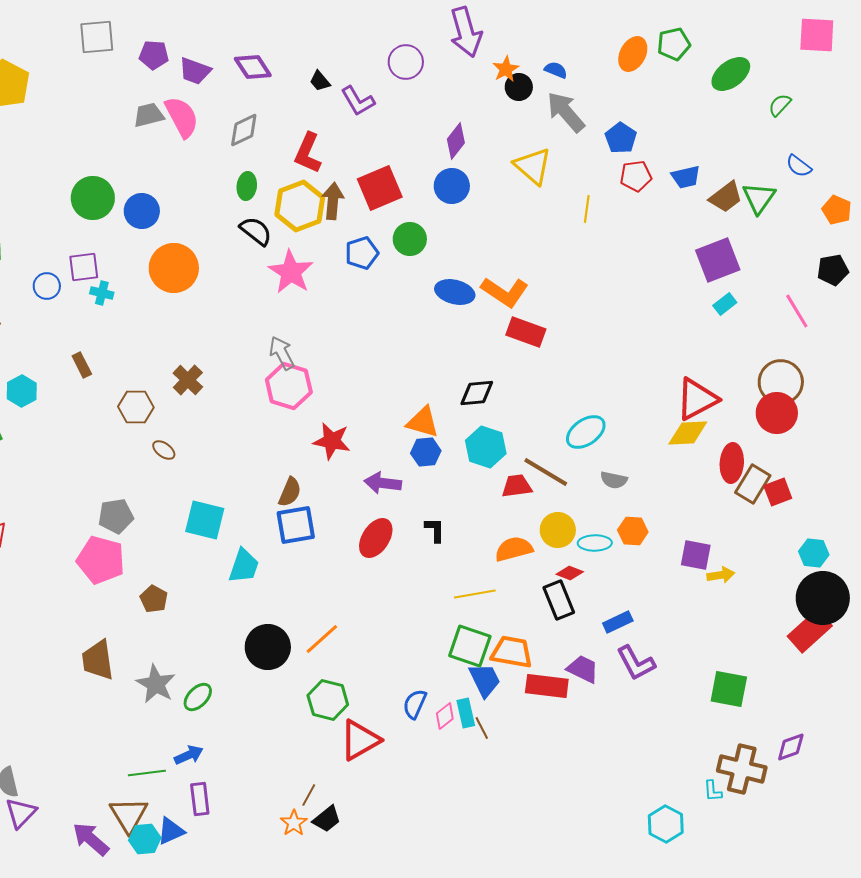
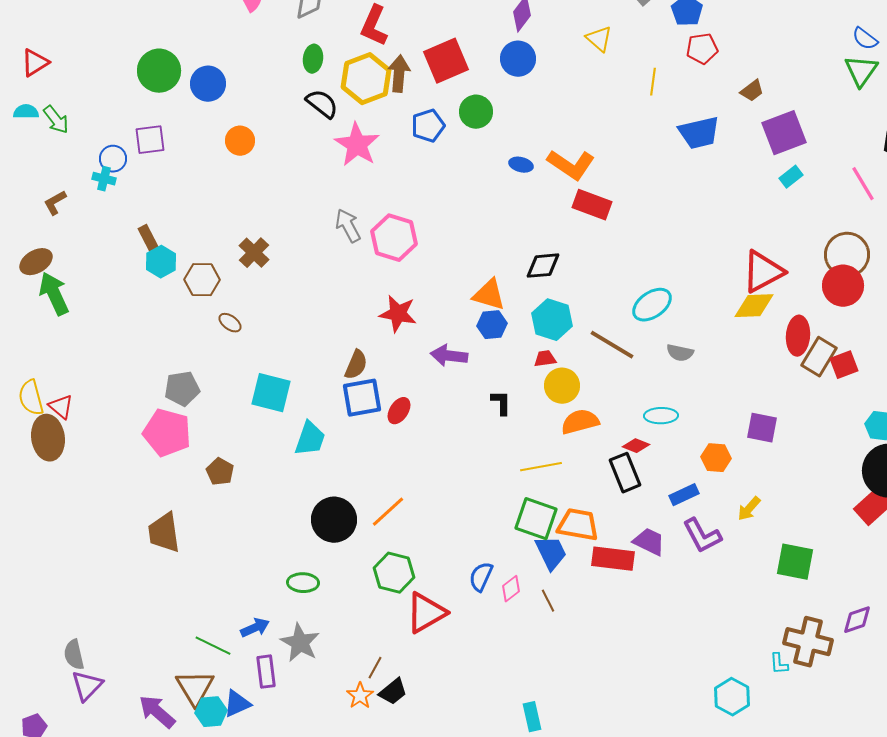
yellow triangle: (533, 166) -> (599, 39), size x0.7
blue trapezoid: (686, 177) -> (699, 133), moved, size x1.4
brown trapezoid: (726, 197) -> (752, 91), moved, size x0.7
green triangle: (759, 198) -> (861, 71), moved
orange circle: (174, 268) -> (240, 141), size x0.6
blue ellipse: (455, 292) -> (521, 165), size x0.6
cyan cross: (102, 293) -> (104, 179), moved
pink hexagon: (289, 386) -> (394, 238), moved
cyan hexagon: (22, 391) -> (161, 262), moved
red trapezoid: (517, 486) -> (545, 359), moved, size x0.7
yellow circle: (558, 530) -> (562, 386), moved
orange hexagon: (633, 531) -> (716, 458), moved
red ellipse: (376, 538) -> (399, 411), moved, size x0.7
yellow arrow: (721, 575) -> (749, 509), moved, turned 140
gray star: (156, 684) -> (300, 643), moved
green ellipse: (198, 697) -> (303, 583), moved, turned 48
cyan rectangle: (466, 713) -> (532, 717), moved
green line: (147, 773) -> (213, 646), turned 33

